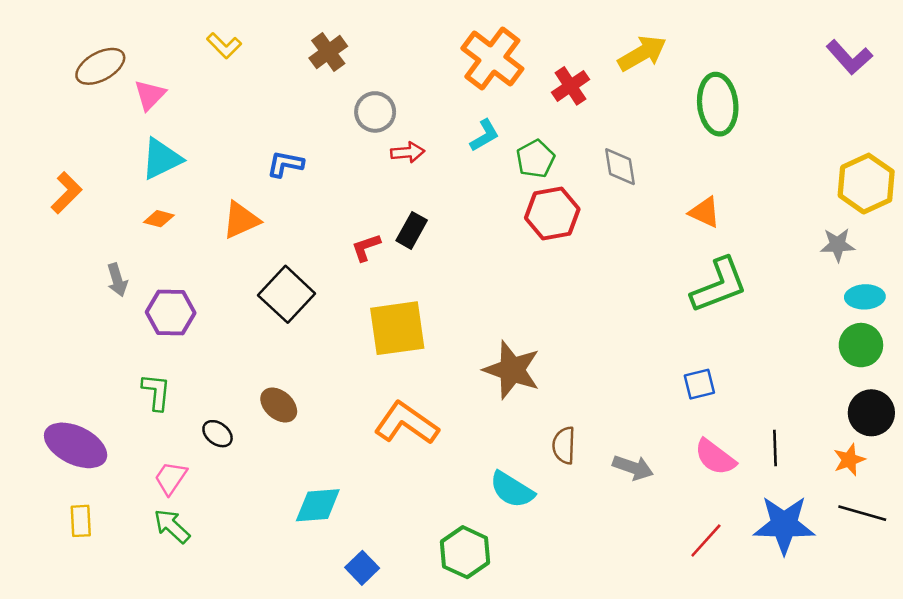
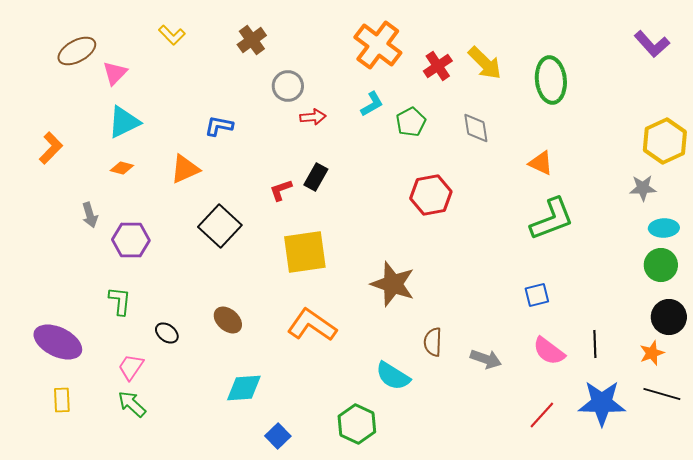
yellow arrow: (642, 53) -> (485, 63), moved, turned 75
red hexagon: (552, 214) -> (431, 195), moved
brown ellipse: (279, 405) -> (228, 320), moved

